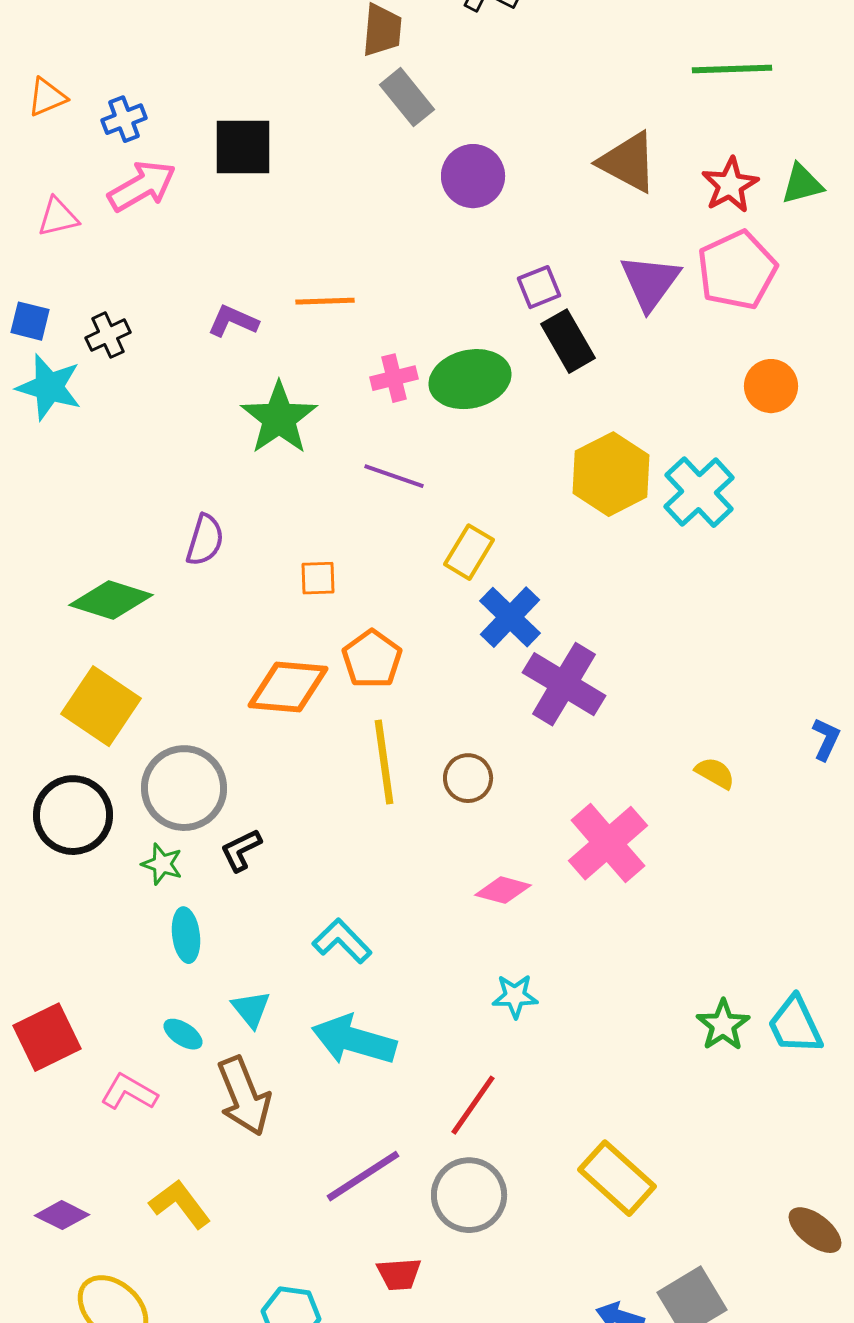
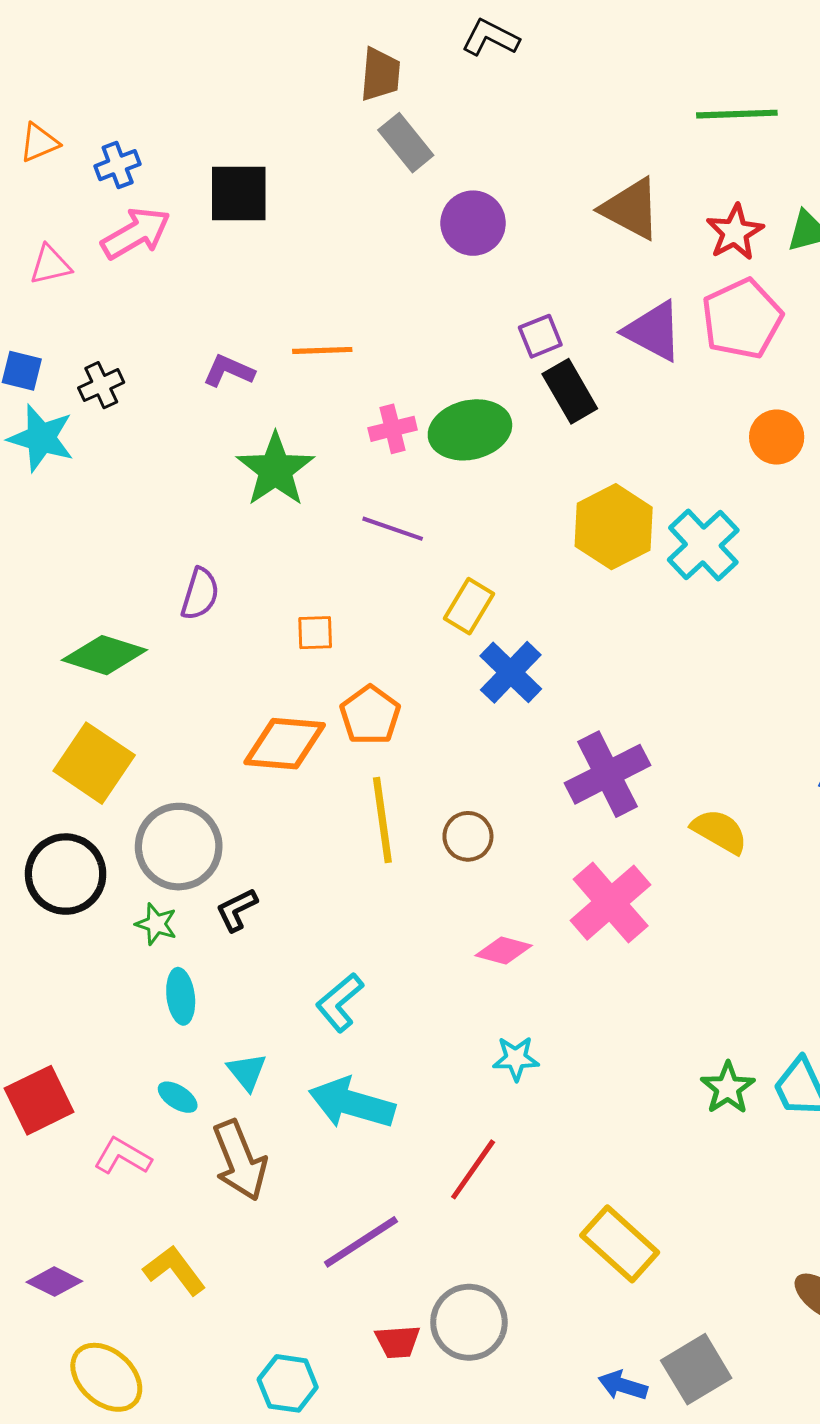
purple triangle: (650, 282) -> (653, 331), turned -38
purple cross: (564, 684) -> (608, 774), moved, turned 32
yellow semicircle: (715, 773) -> (720, 831), size x1.4
cyan L-shape: (342, 941) -> (340, 1002), turned -86
gray circle: (469, 1195) -> (469, 1322), moved

